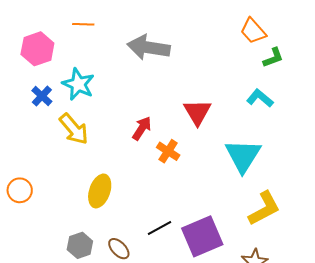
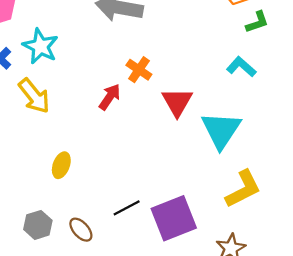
red triangle: (197, 112) -> (177, 102), moved
orange cross: (168, 151) -> (139, 70), moved
yellow ellipse: (100, 191) -> (61, 165), size x0.7

